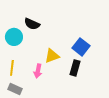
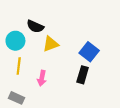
yellow triangle: (52, 56) -> (51, 44), moved
yellow line: (12, 68) -> (19, 66), moved

